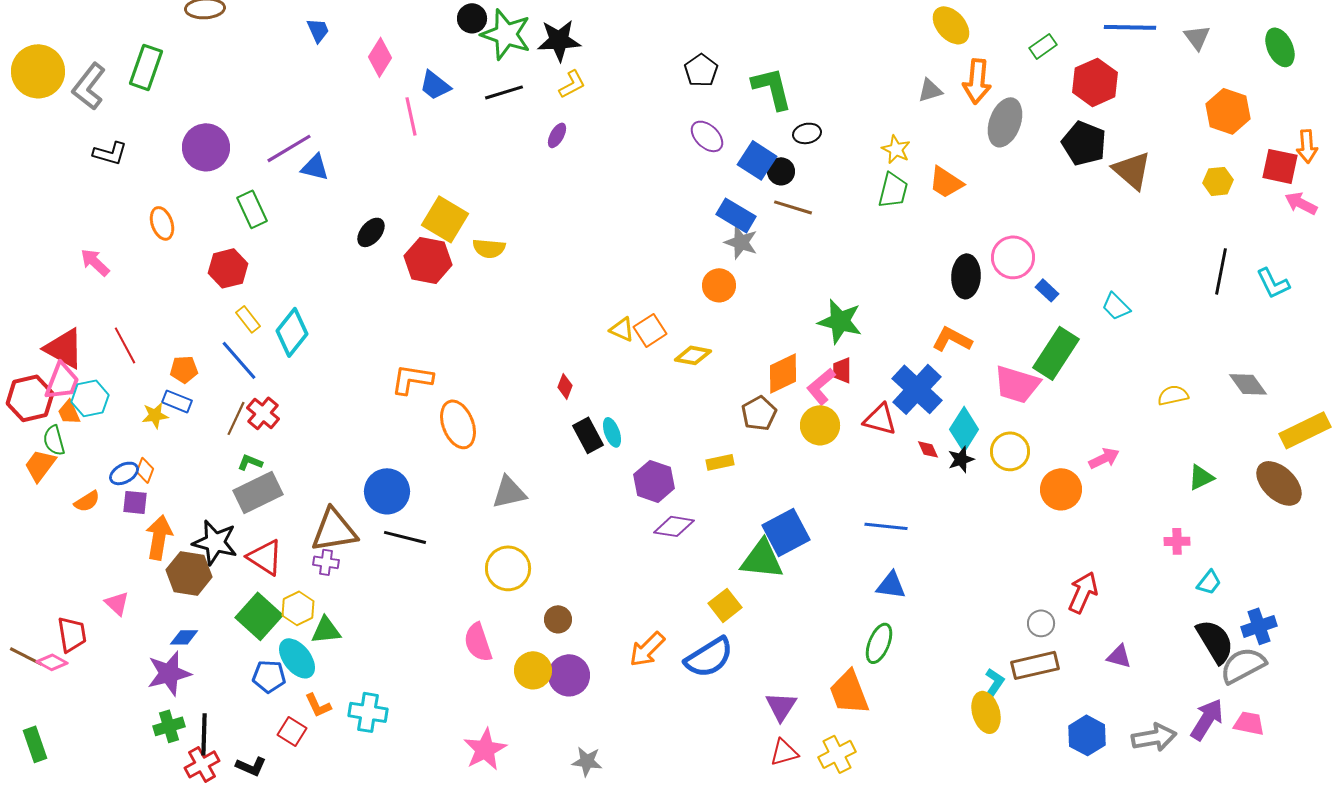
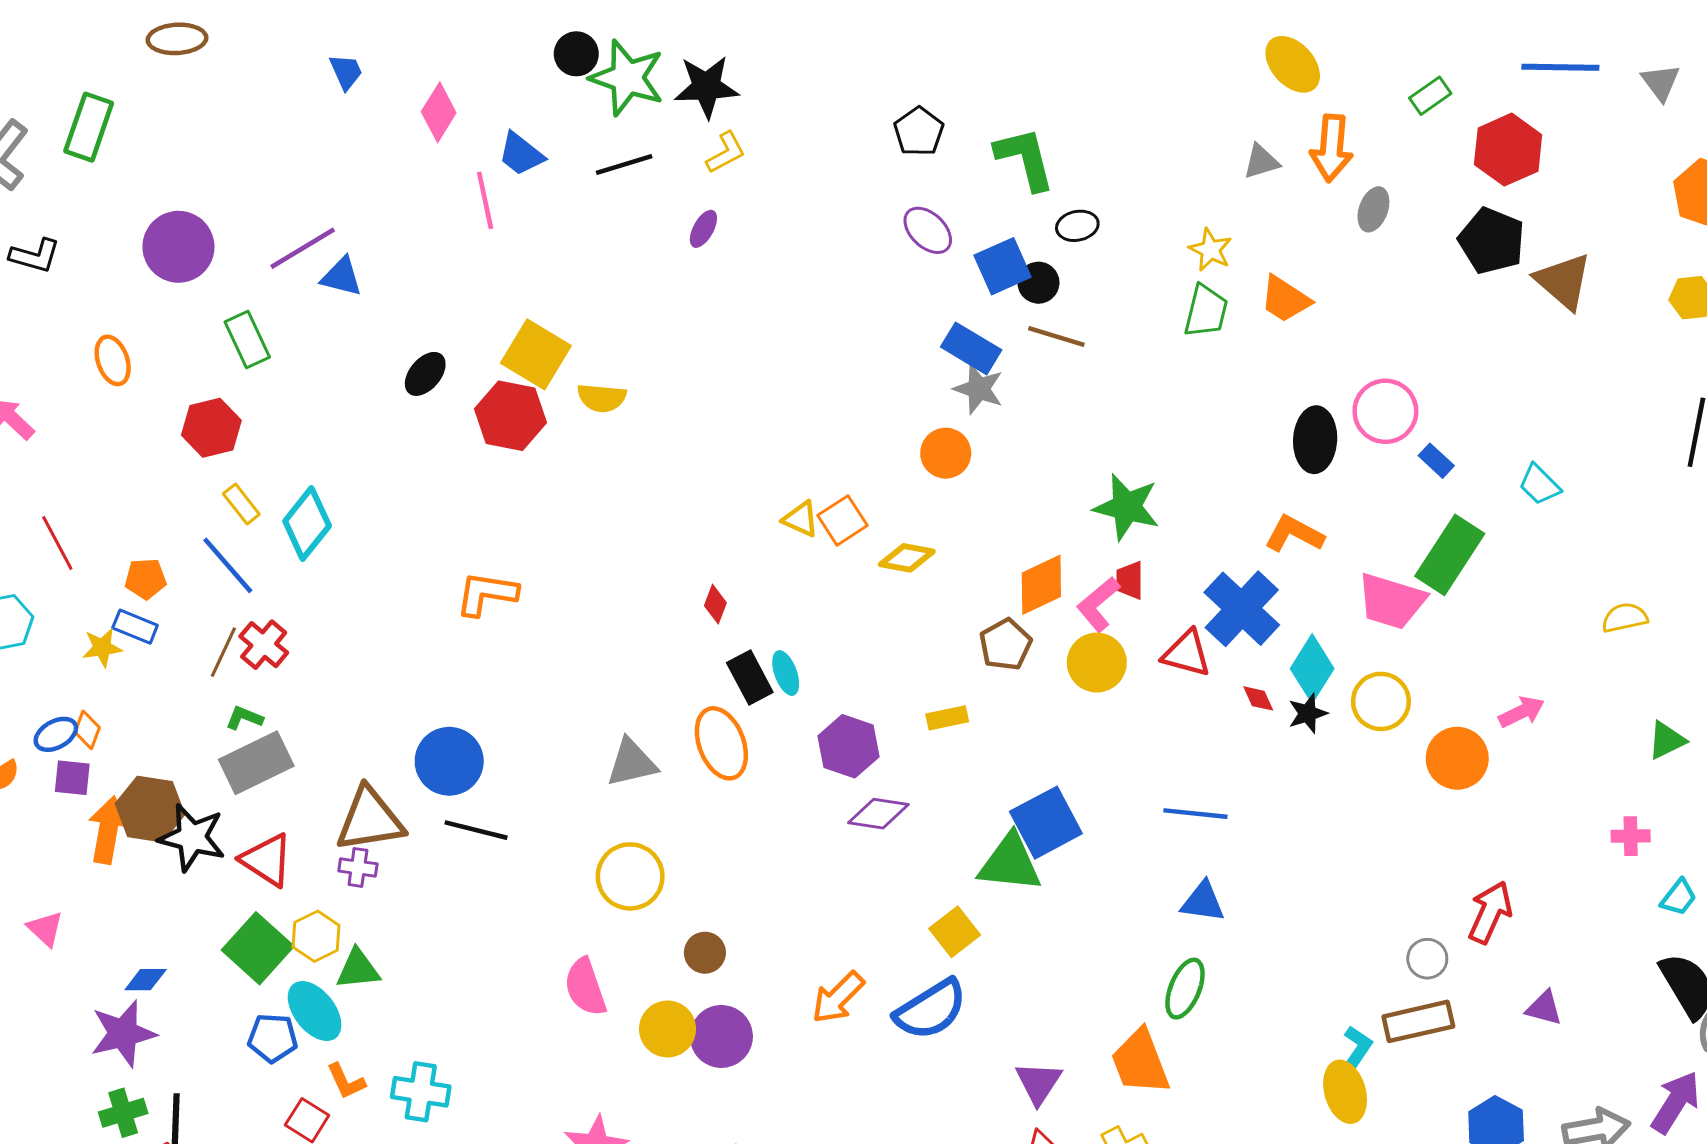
gray ellipse: (1005, 122) -> (1373, 209), size x0.6
blue square: (757, 160) -> (1003, 266), turned 33
orange ellipse: (458, 424) -> (721, 743), moved
brown hexagon: (189, 573) -> (150, 809), moved

